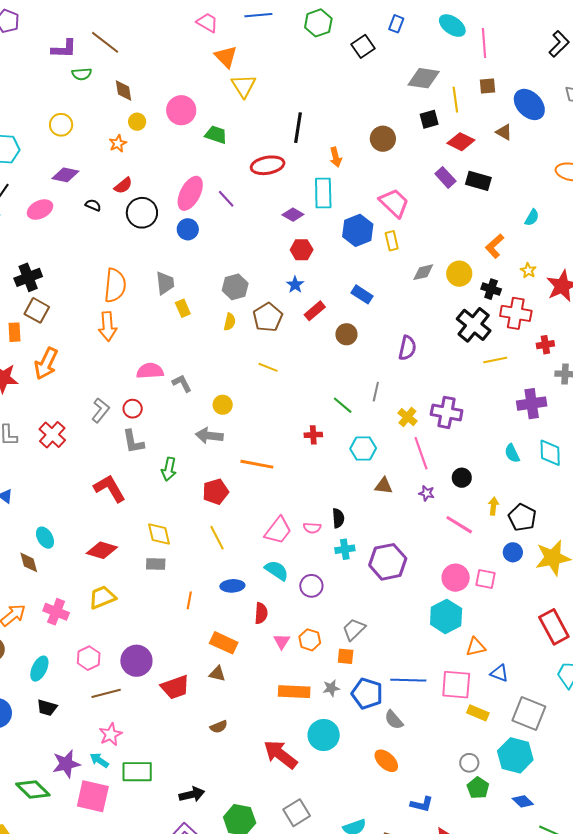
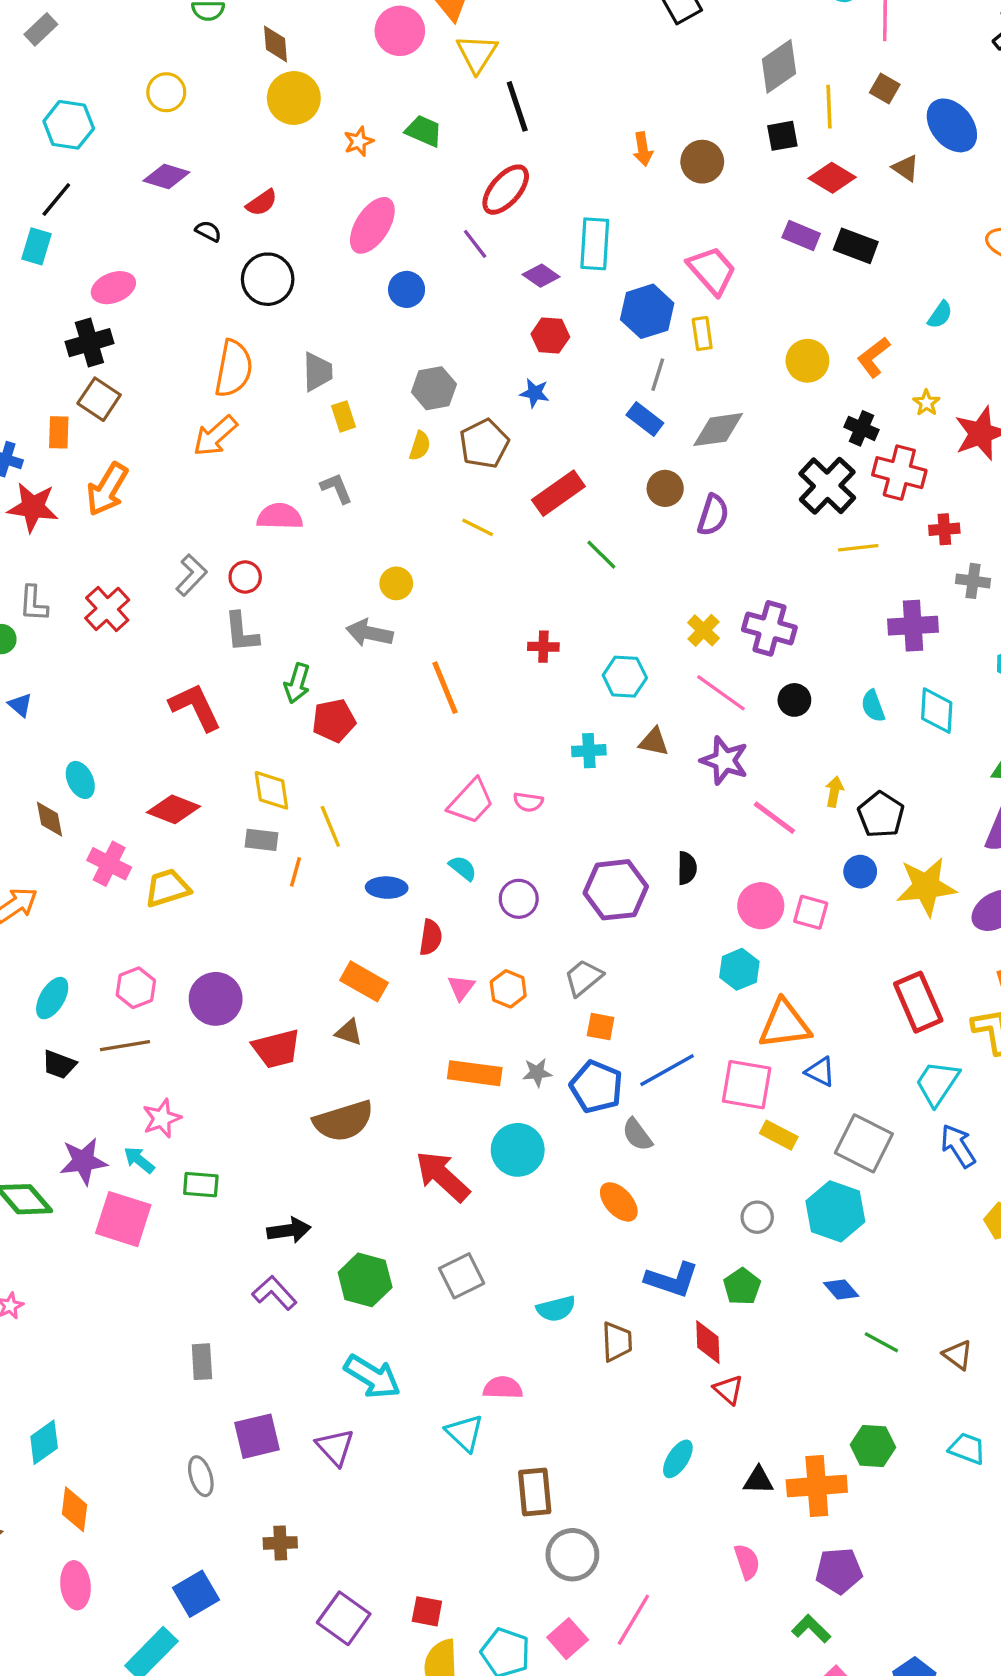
gray diamond: (424, 78) -> (779, 66), turned -48
brown square: (488, 86) -> (885, 89), turned 30
pink circle: (181, 110) -> (400, 31), moved
yellow circle: (137, 122) -> (294, 98), size x1.8
black line: (298, 128) -> (517, 106), moved, turned -32
orange star: (118, 143) -> (359, 141), moved
orange arrow: (336, 157) -> (643, 149), moved
red ellipse: (268, 165) -> (506, 190), turned -44
purple rectangle: (445, 177) -> (801, 235), turned -30
purple line: (226, 199) -> (475, 244), moved
pink ellipse: (40, 210) -> (113, 288), moved
black circle: (142, 213) -> (268, 279), moved
blue circle: (188, 229) -> (407, 289), moved
gray diamond: (423, 272) -> (718, 430), moved, size x1.4
yellow circle: (459, 274) -> (807, 361), moved
blue star: (295, 285) -> (535, 393), turned -30
red rectangle: (315, 311) -> (558, 493), moved, size x1.4
orange arrow: (108, 326) -> (215, 436), turned 48
brown circle: (346, 334) -> (665, 488), moved
gray L-shape: (182, 383) -> (336, 488), moved
gray line: (376, 392) -> (658, 375), moved
green line: (343, 405) -> (601, 555), moved
pink line: (421, 453) -> (721, 693), turned -40
orange line: (257, 464) -> (445, 688), turned 52
black circle: (462, 478) -> (794, 700), moved
red pentagon: (216, 492) -> (334, 721), moved
purple star: (427, 493) -> (724, 761), size x1.8
black semicircle: (338, 518) -> (687, 868), moved
yellow line: (217, 538) -> (330, 826), moved
cyan cross: (345, 549) -> (589, 751), moved
purple hexagon: (388, 562) -> (616, 890), moved
cyan semicircle: (277, 570) -> (463, 868), size x0.7
orange line: (189, 600) -> (295, 872), moved
pink cross: (56, 612) -> (109, 864), moved
cyan hexagon: (446, 616) -> (739, 969), size x0.7
orange triangle: (476, 647) -> (785, 1024), size x1.6
orange square: (346, 656) -> (601, 1027), moved
blue line: (408, 680) -> (667, 1070), turned -36
brown line: (106, 693) -> (125, 1046), moved
brown semicircle: (219, 727) -> (344, 1121), size x2.0
green rectangle: (137, 772) -> (201, 1185), size x0.7
green pentagon: (478, 788) -> (742, 1286), moved
blue L-shape: (422, 804) -> (672, 1280), size x1.4

